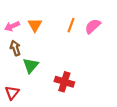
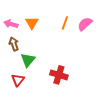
pink arrow: (12, 26) -> (11, 24), turned 40
red triangle: (12, 93) -> (18, 80), moved

